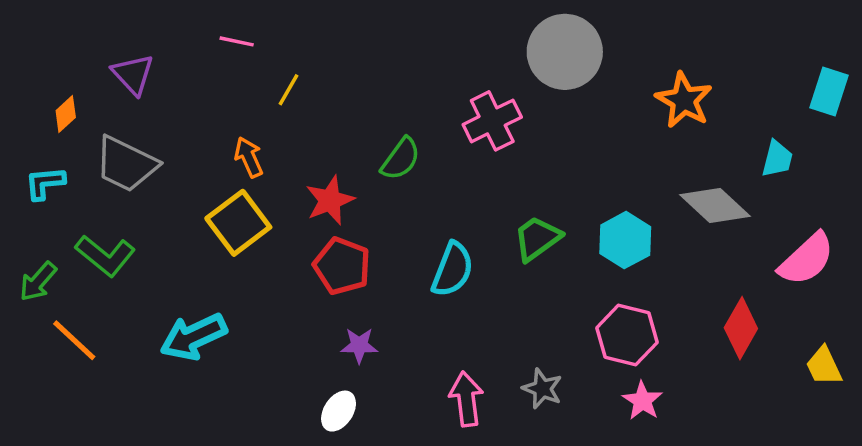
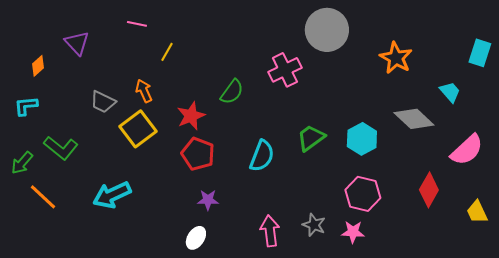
cyan trapezoid: (777, 159) -> (450, 92), turned -55
gray trapezoid: (126, 164) -> (103, 102), moved, size x0.7
pink star: (642, 401) -> (353, 232), moved, turned -30

